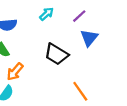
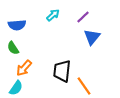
black trapezoid: (56, 54) -> (62, 71), moved, turned 65

